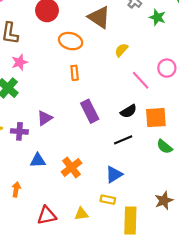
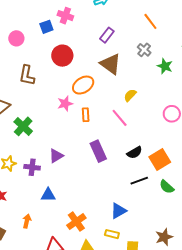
orange ellipse: (71, 41) -> (83, 85), turned -50
pink star: (20, 62) -> (65, 104), moved
pink line: (141, 80) -> (120, 118), moved
orange square: (156, 118) -> (160, 159), turned -30
black line: (123, 140) -> (139, 181), moved
orange cross: (71, 167) -> (76, 222), moved

